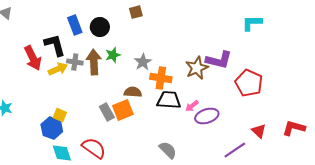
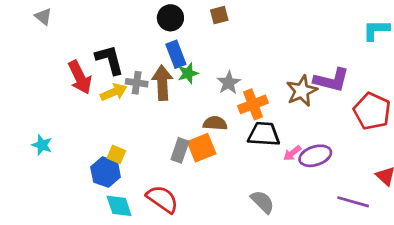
blue rectangle: (75, 25) -> (176, 54), moved
black circle: (100, 27) -> (170, 18), moved
orange cross: (161, 78) -> (253, 104), turned -30
pink arrow: (192, 106) -> (292, 153), moved
gray rectangle: (107, 112) -> (180, 150), turned 48
purple line: (235, 150) -> (353, 202), turned 50

